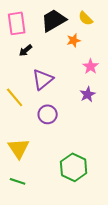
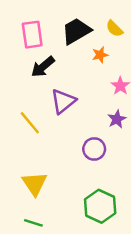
black arrow: (26, 50) -> (43, 67), size x1.5
purple circle: (48, 114) -> (94, 149), moved

